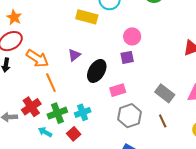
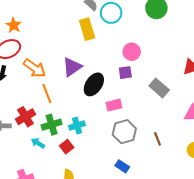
yellow rectangle: (87, 17) -> (87, 29), turned 55
purple triangle: (74, 55) -> (72, 67), size x1.5
gray rectangle: (165, 93) -> (159, 88), moved

